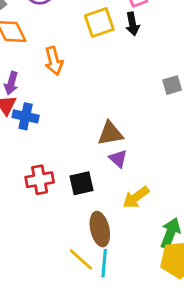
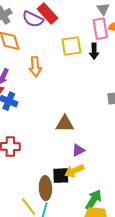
purple triangle: (118, 159) -> (78, 150), moved, turned 40
black square: (82, 183) -> (61, 176), moved

